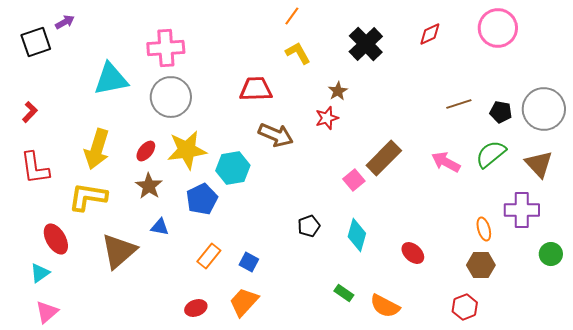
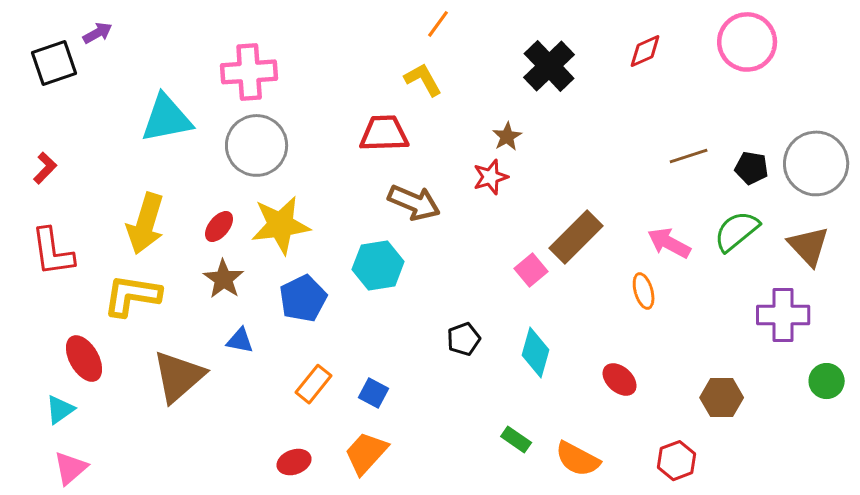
yellow L-shape: (298, 53) -> (423, 79), moved
cyan hexagon: (233, 168) -> (378, 266), moved
orange ellipse: (484, 229) -> (644, 291), moved
red hexagon: (465, 307) -> (677, 461), moved

